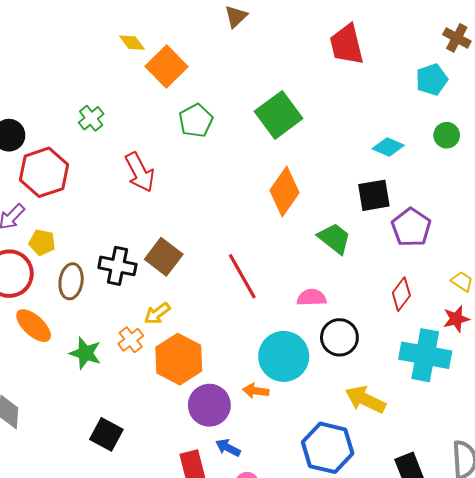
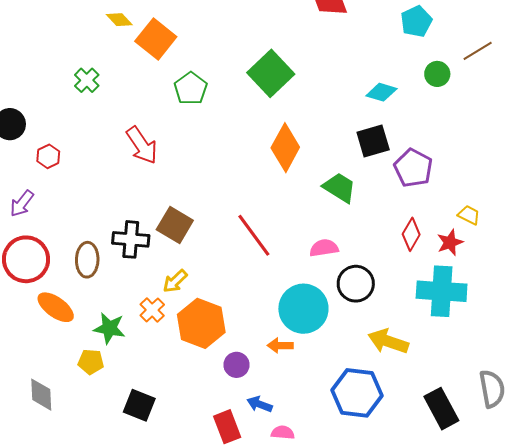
green cross: (91, 118) -> (87, 80), moved
red hexagon: (44, 172) -> (48, 156), size x0.5
yellow pentagon: (42, 242) -> (91, 362), moved
red star: (456, 319) -> (450, 242), moved
purple circle: (209, 405) -> (237, 365), size x0.6

